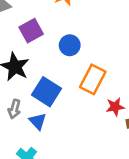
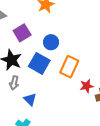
blue square: (46, 92) -> (39, 63), moved
gray arrow: (14, 109) -> (14, 83), moved

